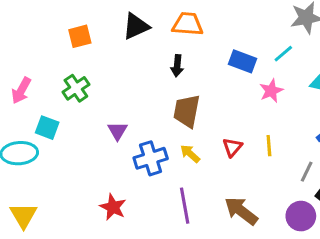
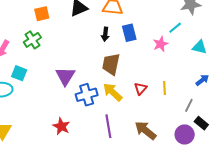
blue rectangle: (243, 61) -> (129, 33), moved, turned 54
green cross: (76, 88) -> (32, 40), moved
pink star: (271, 91) -> (161, 44), moved
purple triangle: (117, 131) -> (65, 76), size x1.5
yellow arrow: (190, 154) -> (113, 92), size x1.5

